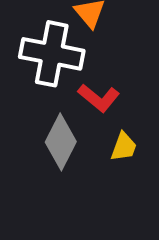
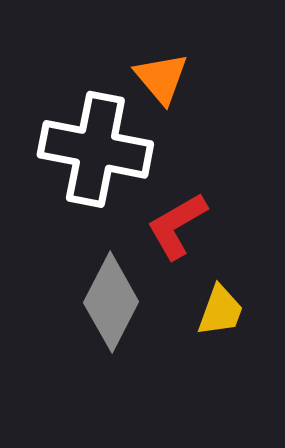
red L-shape: (99, 98) -> (177, 226), turned 111

